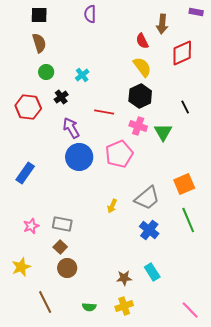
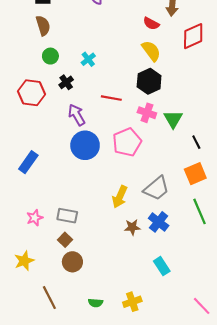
red semicircle: (142, 41) -> (151, 24), turned -35
black line: (185, 107) -> (196, 142), moved
yellow arrow: (112, 206) -> (120, 197), size x1.5
brown star: (124, 278) -> (132, 227), moved

